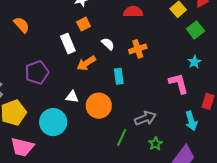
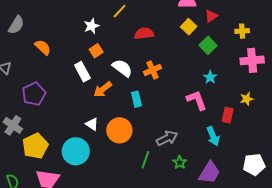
orange semicircle: (22, 25) -> (43, 47), moved
white semicircle: (108, 44) -> (122, 68), size x1.5
purple pentagon: (37, 72) -> (34, 94), moved
white triangle: (72, 97) -> (92, 124), turned 32

